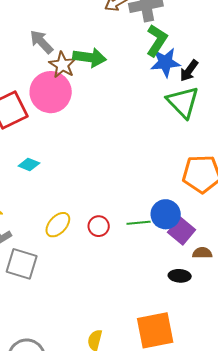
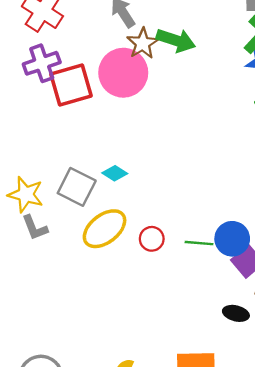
cyan diamond: (29, 164) -> (115, 173), moved
yellow ellipse: (58, 225) -> (105, 229), size x1.4
gray square: (22, 264) -> (77, 187), moved

